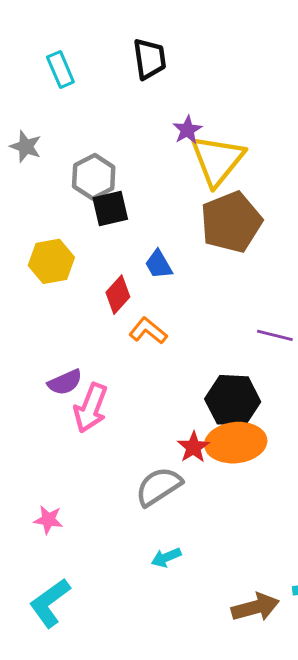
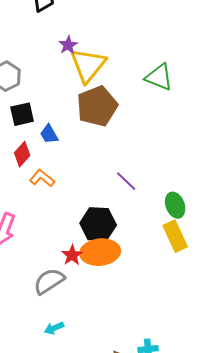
black square: (110, 208) -> (22, 114), moved
purple line: (275, 335) -> (126, 181), turned 30

